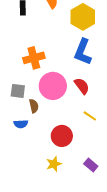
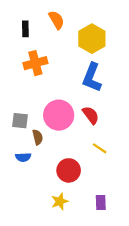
orange cross: (34, 58) -> (35, 63), moved
purple rectangle: (91, 165) -> (101, 203), turned 48

